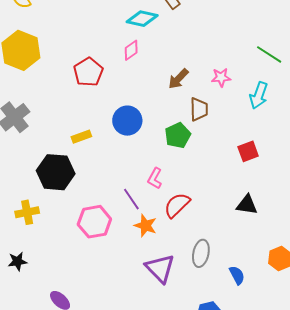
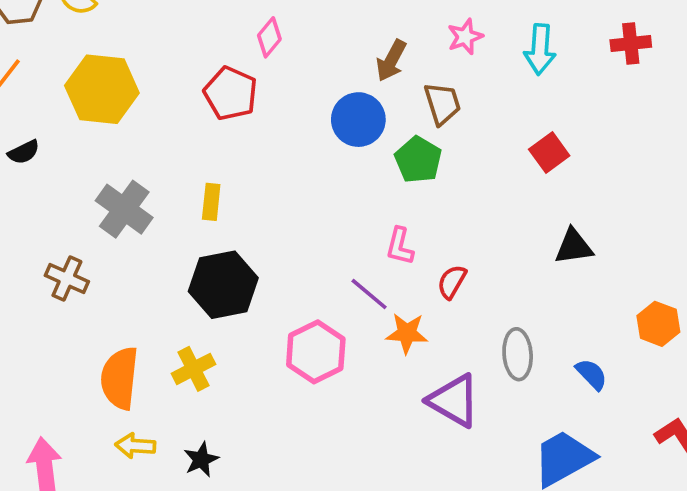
pink diamond: (131, 50) -> (269, 37), moved
blue circle: (127, 121) -> (358, 120), moved
yellow rectangle: (81, 137) -> (211, 202), moved, turned -48
red semicircle: (177, 205) -> (452, 282), size x0.7

